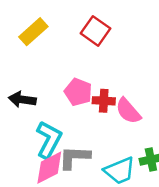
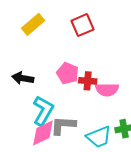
red square: (95, 31) -> (83, 25), turned 30
pink semicircle: (128, 111) -> (107, 90), turned -50

